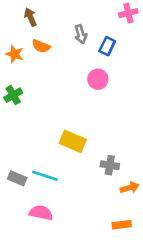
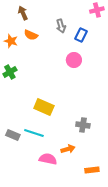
yellow rectangle: (73, 141) -> (44, 107), moved
orange arrow: (130, 188) -> (68, 149), moved
pink semicircle: (41, 213) -> (48, 159), moved

